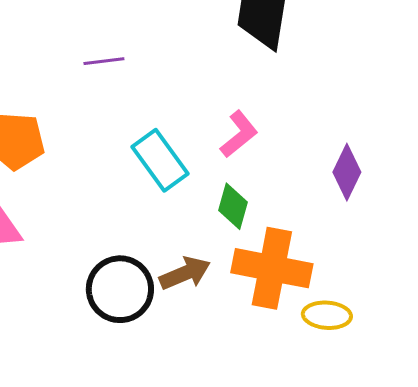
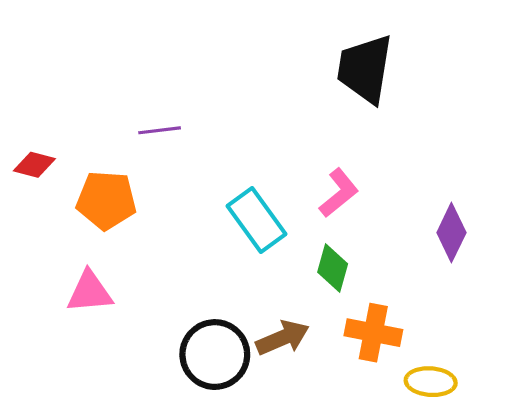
purple line: (104, 61) -> (160, 130), moved
orange cross: (272, 268) -> (373, 333), size x0.7

